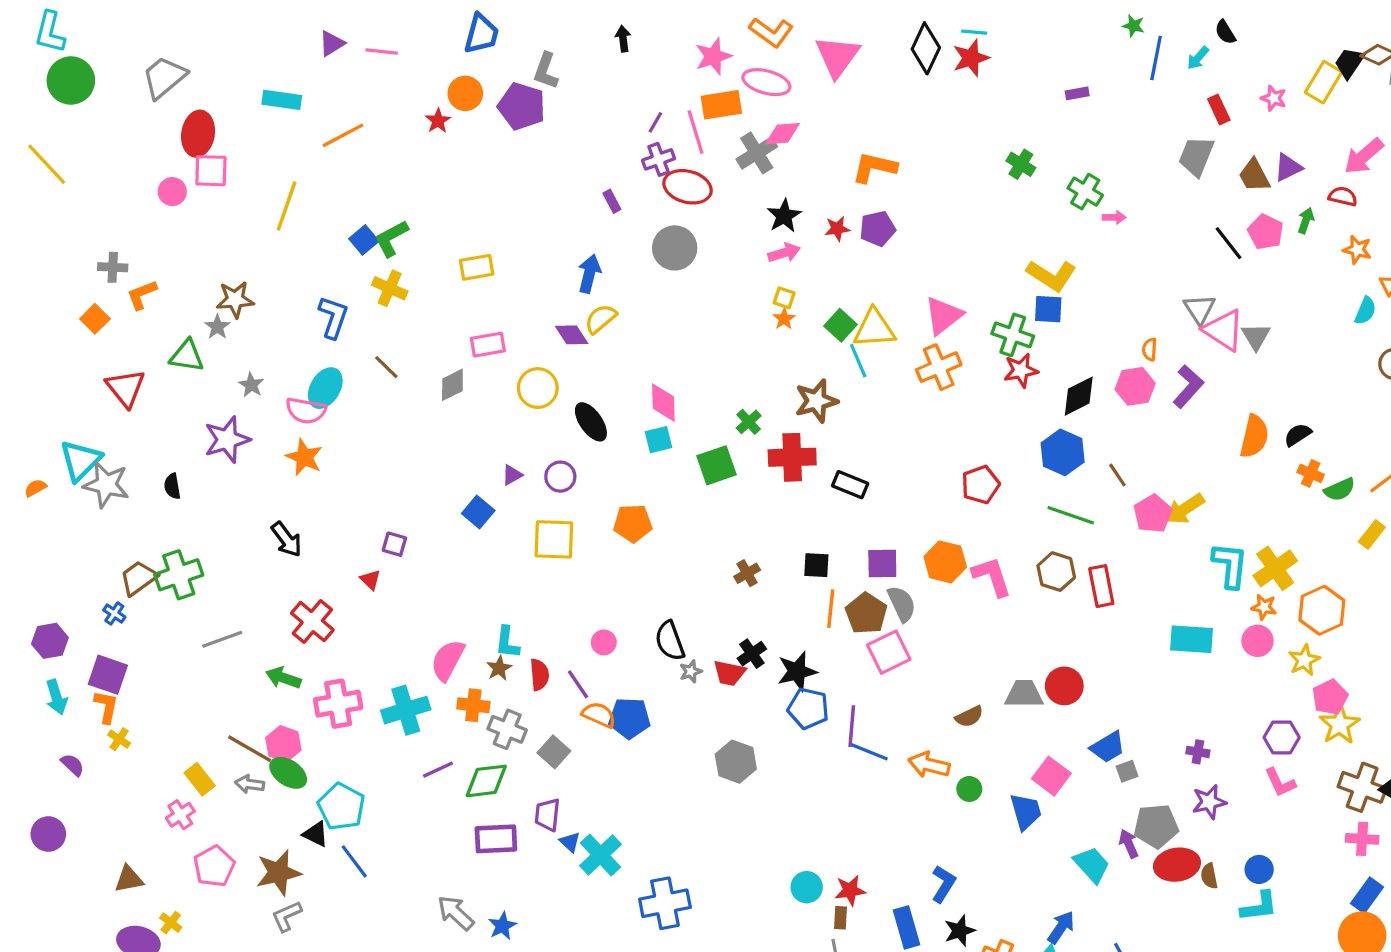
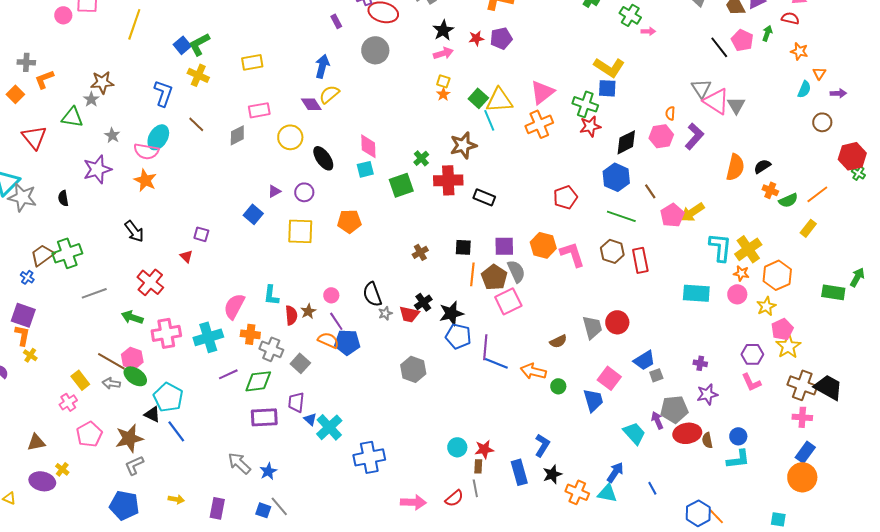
brown star: (499, 668) -> (308, 311), moved
purple line: (578, 684) -> (336, 321), moved
gray trapezoid: (1024, 694) -> (592, 327), turned 75

